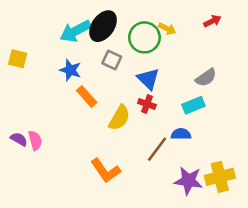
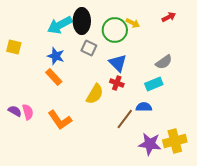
black ellipse: (103, 26) -> (82, 21), turned -35
orange rectangle: (87, 96) -> (54, 77), moved
orange L-shape: (106, 171) -> (60, 120), moved

